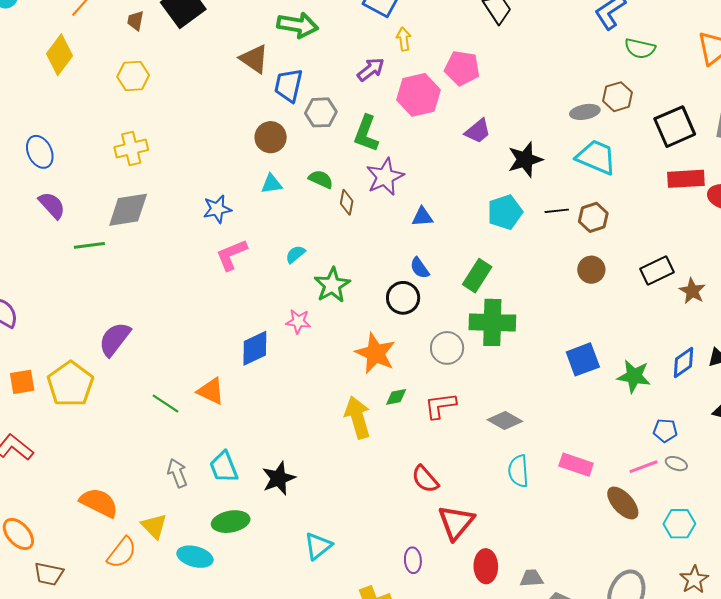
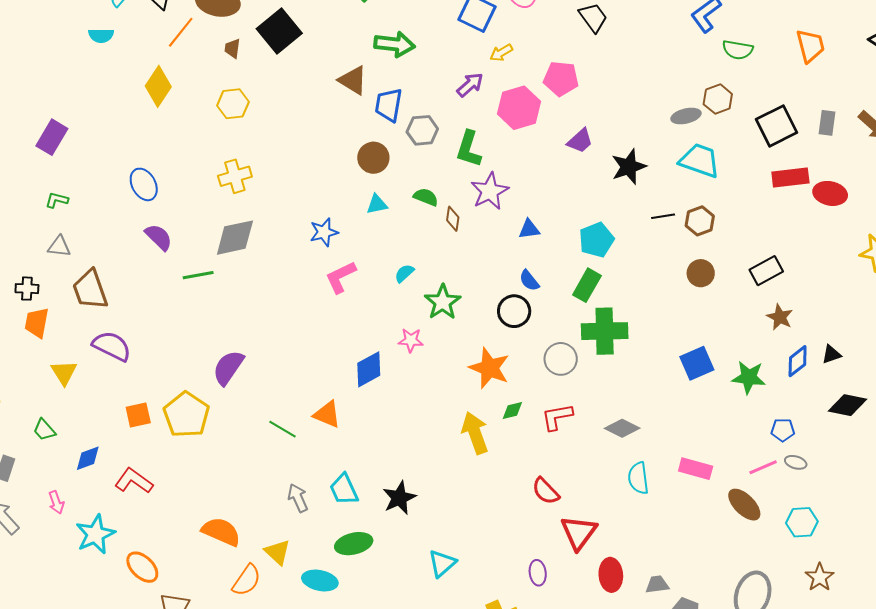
yellow arrow: (404, 39) -> (501, 53), turned -110
cyan pentagon: (505, 212) -> (596, 240), moved
brown star: (692, 291) -> (780, 317), moved

